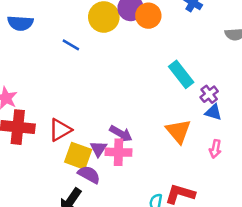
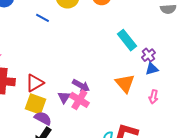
blue triangle: (213, 112) -> (152, 69), turned -32
pink cross: (119, 152) -> (79, 100), turned 30
yellow square: (78, 156) -> (36, 104), moved
purple semicircle: (89, 175) -> (43, 118), moved

